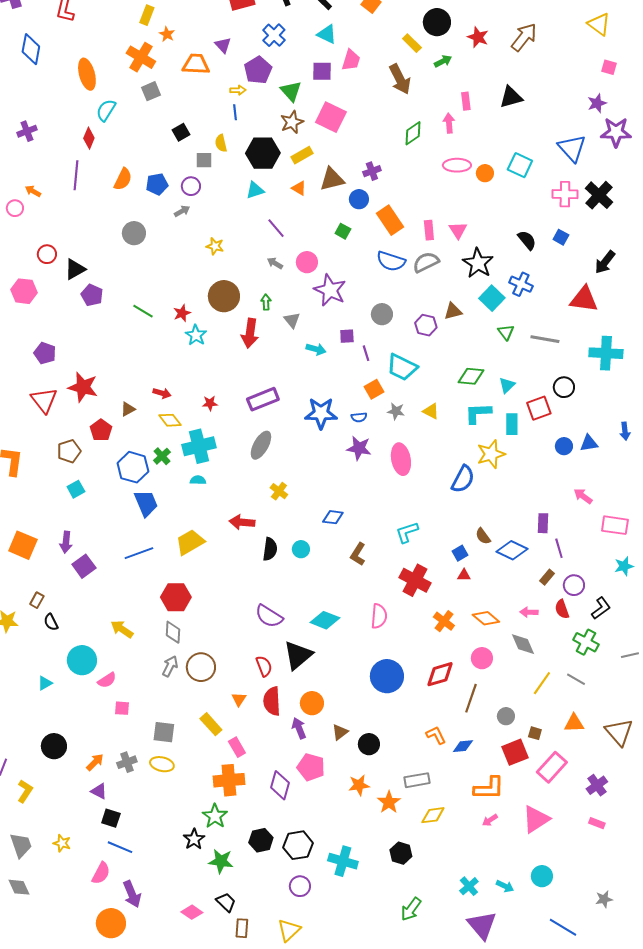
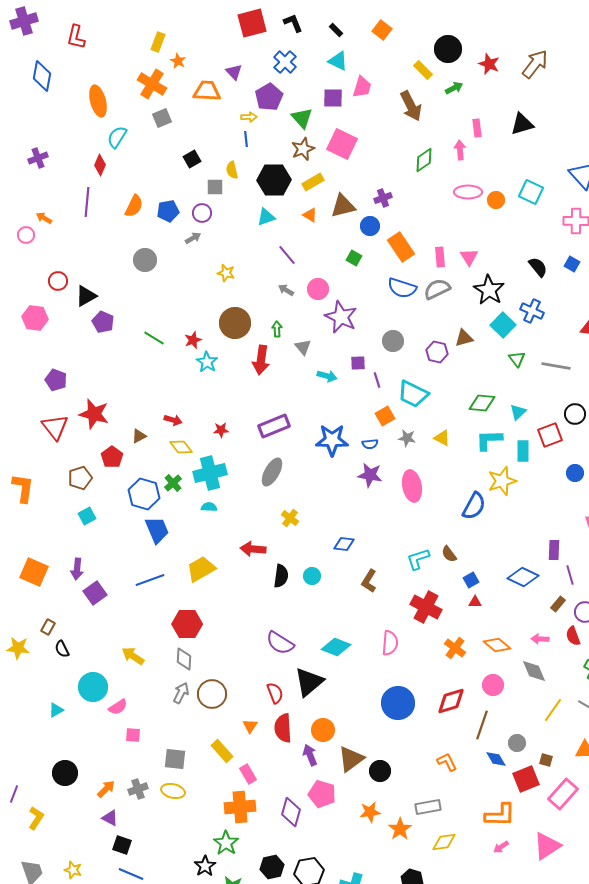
brown semicircle: (483, 536) -> (449, 554), moved
brown triangle: (340, 732) -> (351, 759), size x1.6
blue diamond: (463, 746) -> (496, 759), moved, turned 65

